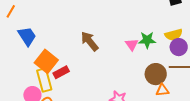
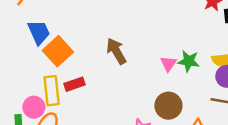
orange square: (46, 61) -> (58, 51), moved
brown circle: (156, 74) -> (168, 106), moved

